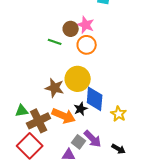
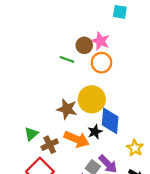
green triangle: (22, 111) -> (31, 134), turned -32
yellow star: (119, 114) -> (135, 148), moved
brown cross: (39, 121) -> (50, 145), size x0.7

